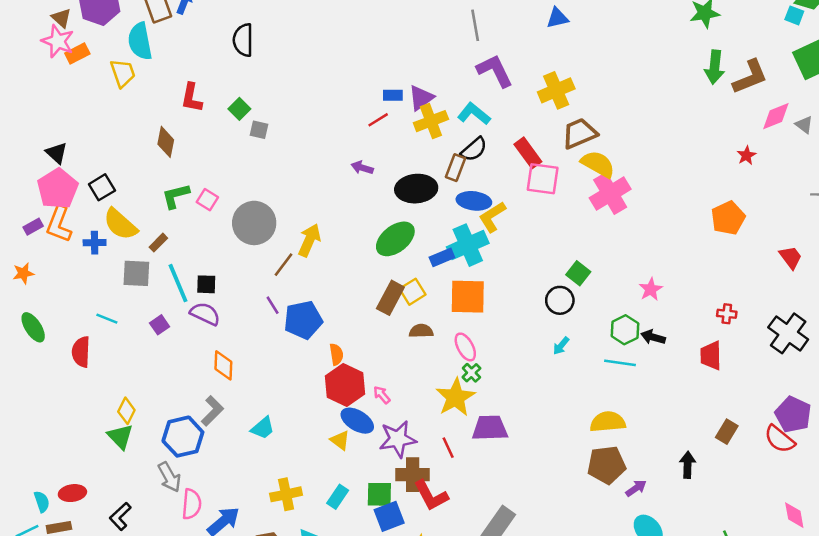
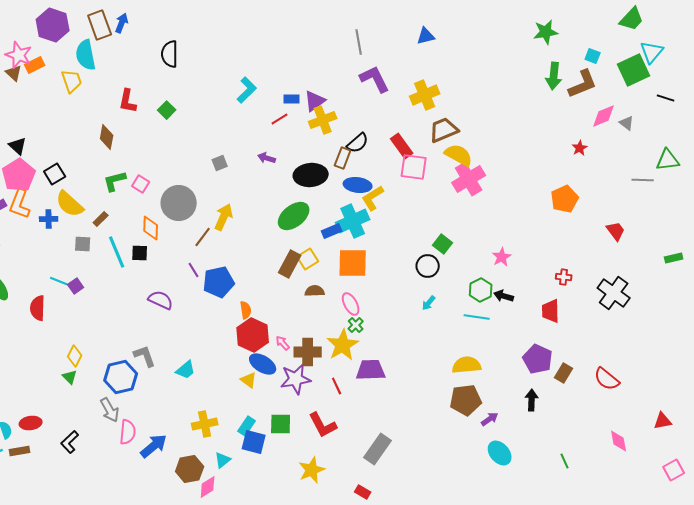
cyan square: (794, 15) -> (593, 56), moved
brown triangle: (61, 18) -> (14, 73), moved
cyan L-shape: (474, 114) -> (247, 90), moved, turned 96
gray square: (259, 130) -> (220, 163), moved, turned -35
gray square: (136, 273) -> (83, 244), size x0.7
purple semicircle: (205, 314) -> (161, 300), moved
purple square: (160, 325) -> (76, 286), moved
orange diamond: (223, 365) -> (151, 228), moved
gray L-shape: (212, 411) -> (145, 356), turned -65
purple pentagon: (793, 414) -> (538, 359), moved
green triangle: (120, 437) -> (70, 377), size x0.7
brown cross: (413, 475) -> (308, 352), moved
blue square: (389, 516) -> (254, 442), moved, turned 35

